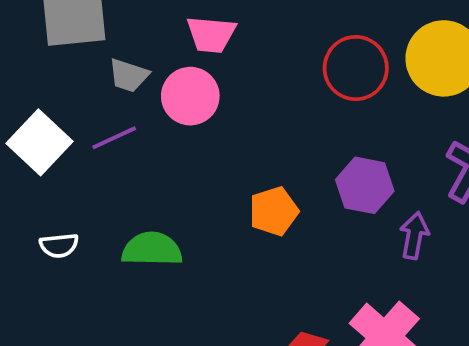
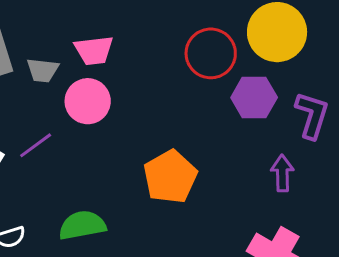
gray trapezoid: (129, 75) -> (43, 70), moved
purple hexagon: (365, 185) -> (254, 98), moved
orange pentagon: (274, 211) -> (170, 177), size x1.4

